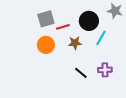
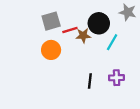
brown star: (75, 43) -> (83, 36), moved
black line: (81, 73) -> (90, 81), turned 56

